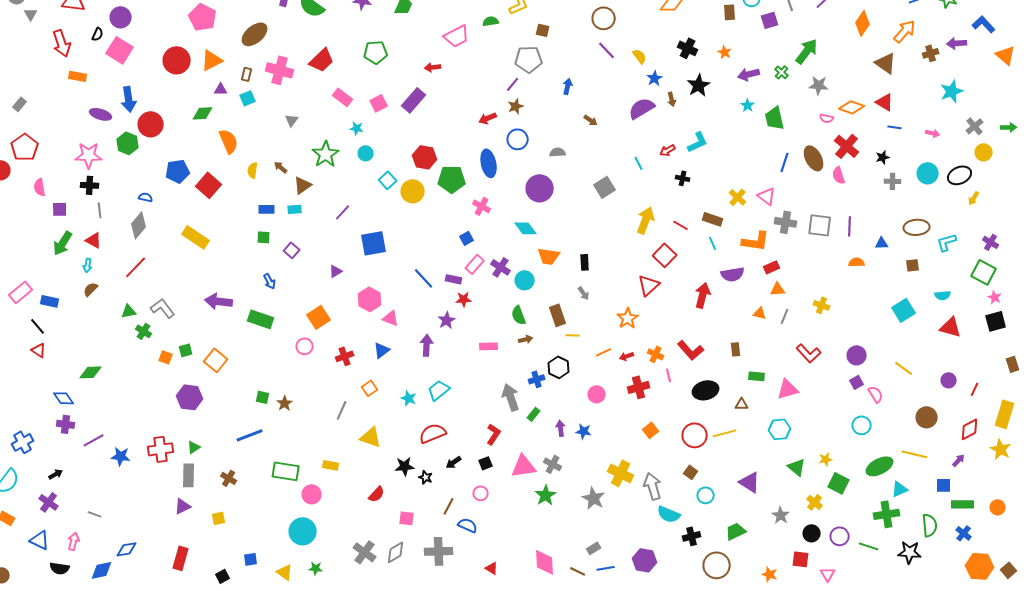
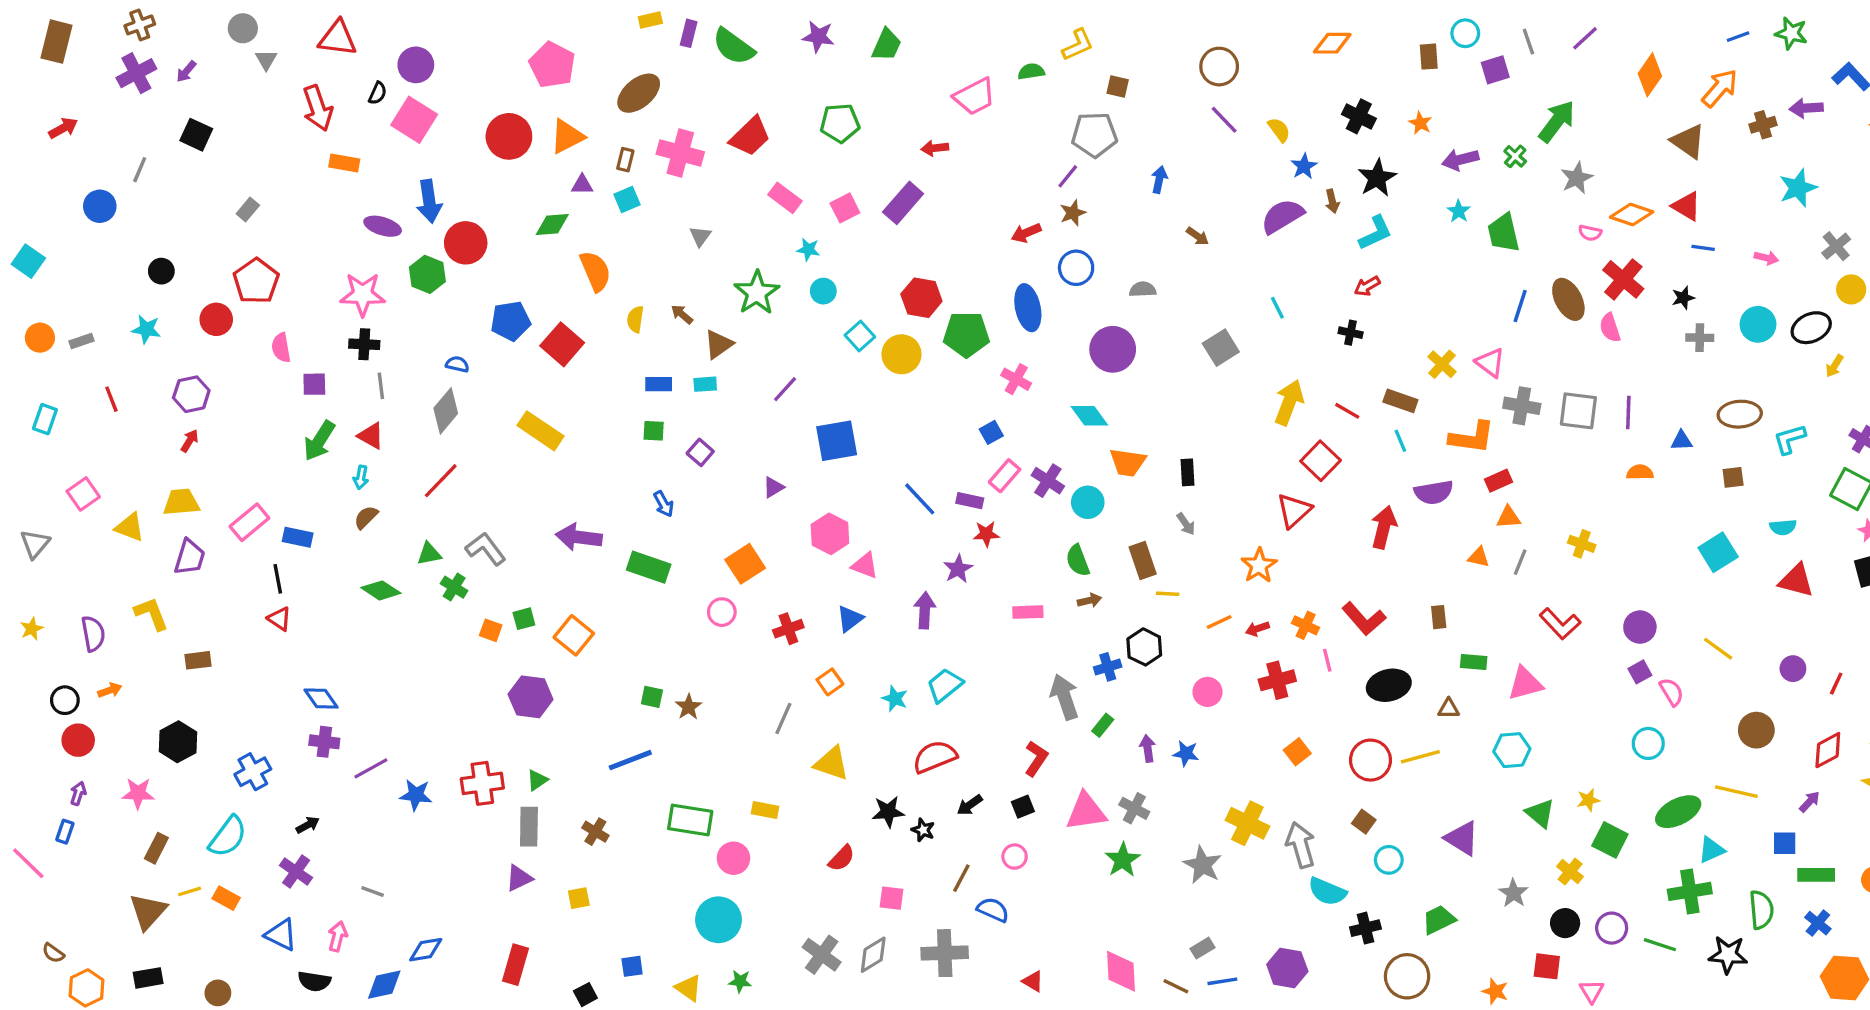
gray star: (819, 85) -> (1577, 178), turned -30
cyan L-shape: (698, 142) -> (1375, 233), moved
red arrow: (668, 150) -> (1367, 286), moved
black line: (38, 326) -> (278, 579), turned 30
green diamond: (91, 372) -> (381, 590), moved, turned 35

